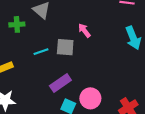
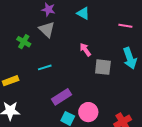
green cross: (17, 24) -> (24, 42), turned 32
gray square: (65, 47) -> (103, 67), moved

